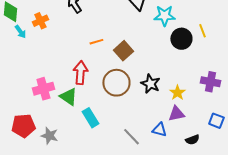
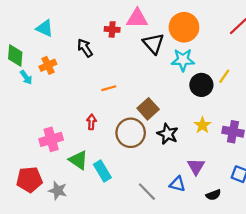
yellow line: (202, 31) -> (224, 76), turned 56
brown square: (123, 51) -> (148, 109), moved
red arrow: (80, 73) -> (91, 122), size x0.6
yellow star: (177, 93) -> (202, 125), moved
green triangle: (68, 97) -> (78, 160), moved
purple triangle: (176, 114) -> (196, 167), turned -48

